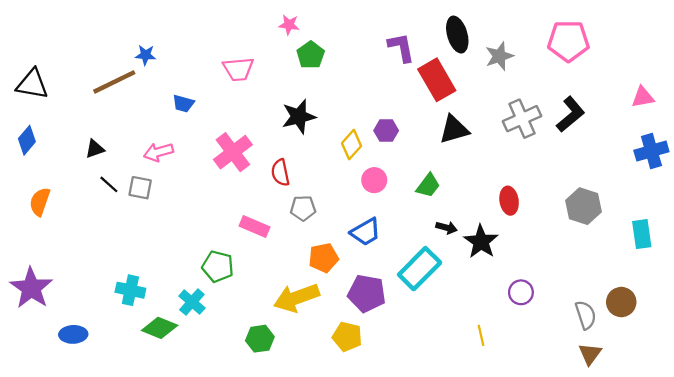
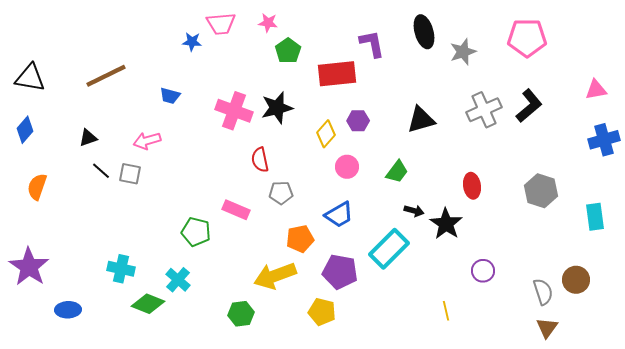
blue star: (146, 55) -> (192, 42), moved
pink trapezoid: (238, 69) -> (221, 24), moved
red rectangle: (437, 80) -> (337, 74), moved, turned -66
pink cross: (233, 152) -> (234, 111), moved, turned -33
green pentagon: (218, 266) -> (196, 232), moved

